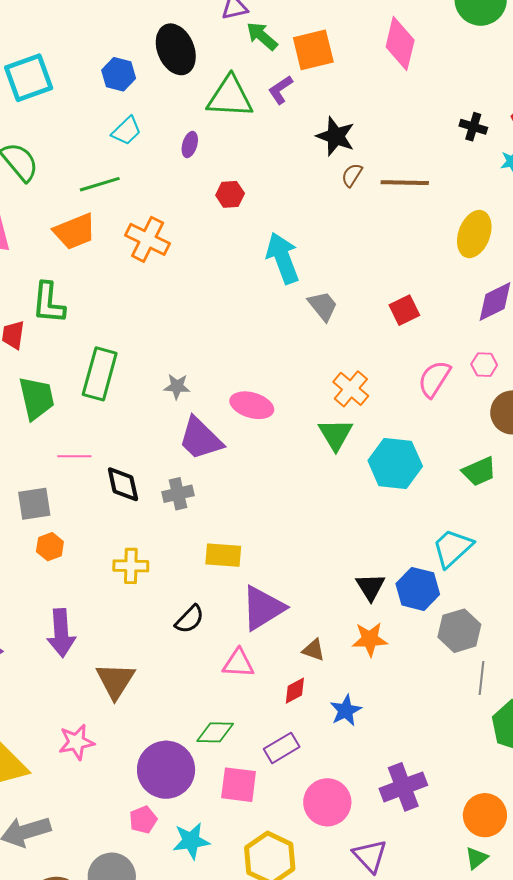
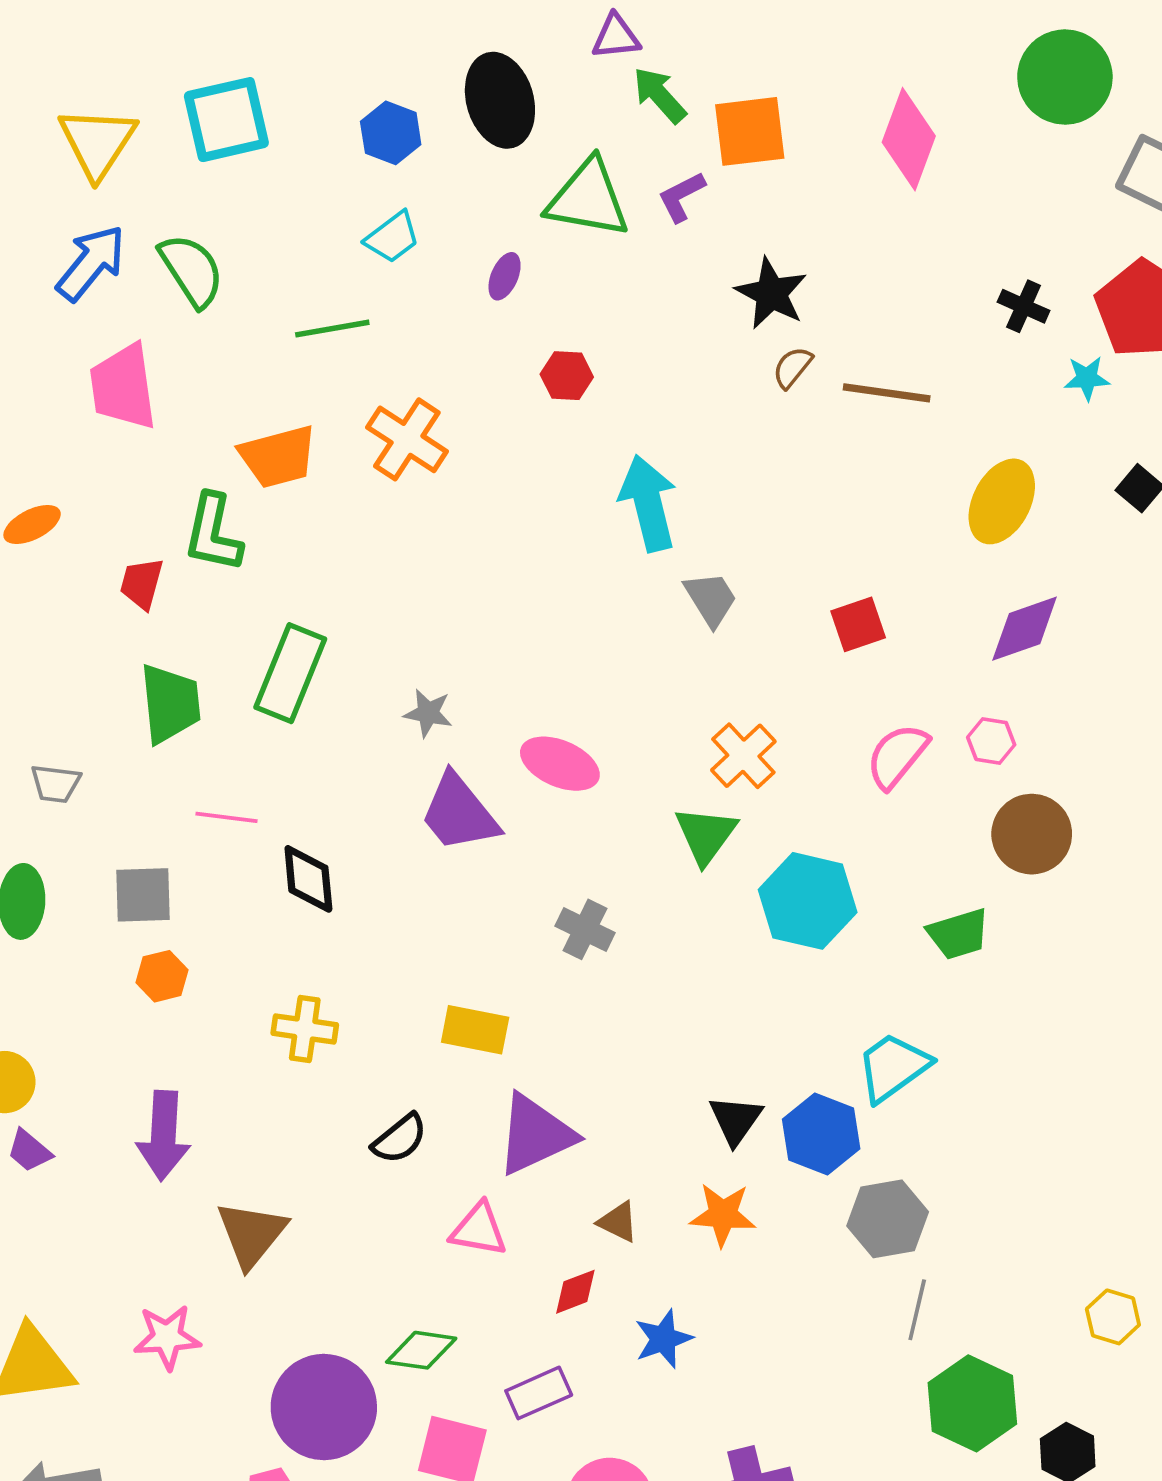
orange trapezoid: (75, 231) -> (278, 457), moved
gray cross: (178, 494) -> (585, 929), moved, turned 32

